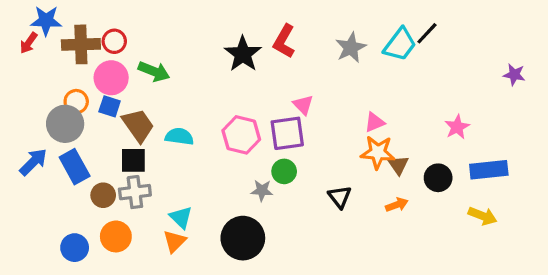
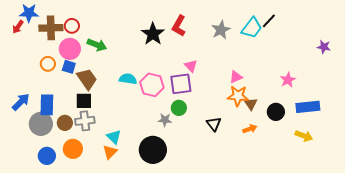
gray circle: (65, 124) -> (41, 124), moved
cyan semicircle: (179, 137) -> (128, 79), moved
blue rectangle: (75, 167) -> (47, 105), turned 30

